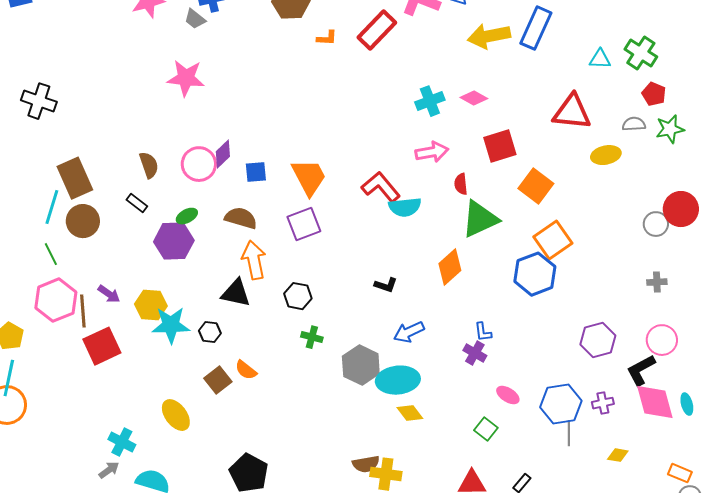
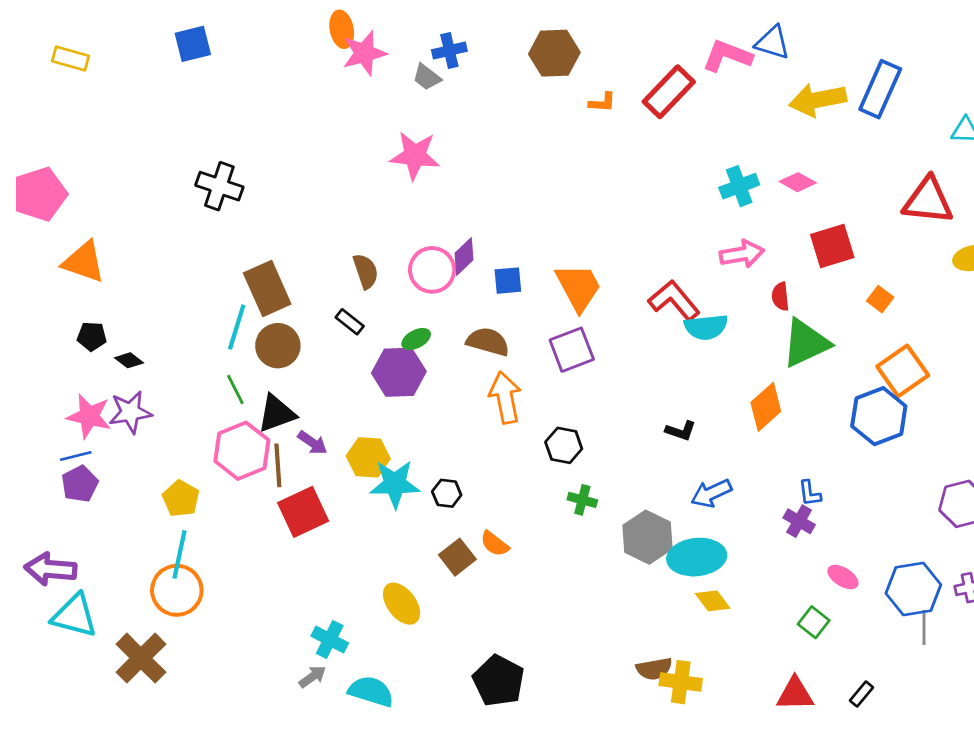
orange square: (536, 186) -> (880, 299), size x0.6
black triangle: (236, 293) -> (277, 413), moved, turned -32

